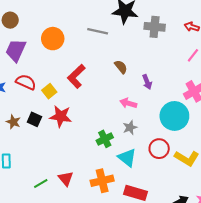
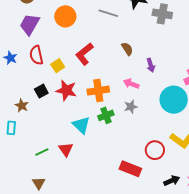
red semicircle: (26, 82) -> (36, 55), turned -132
black square: (34, 119) -> (41, 91), turned 32
brown star: (13, 122) -> (22, 106), moved
red circle: (159, 149) -> (155, 150), moved
cyan triangle: (127, 158) -> (81, 125), moved
orange cross: (102, 181) -> (98, 91), moved

